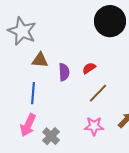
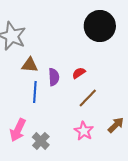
blue line: (33, 93) -> (35, 92), moved
pink star: (94, 126) -> (84, 131), turned 30

